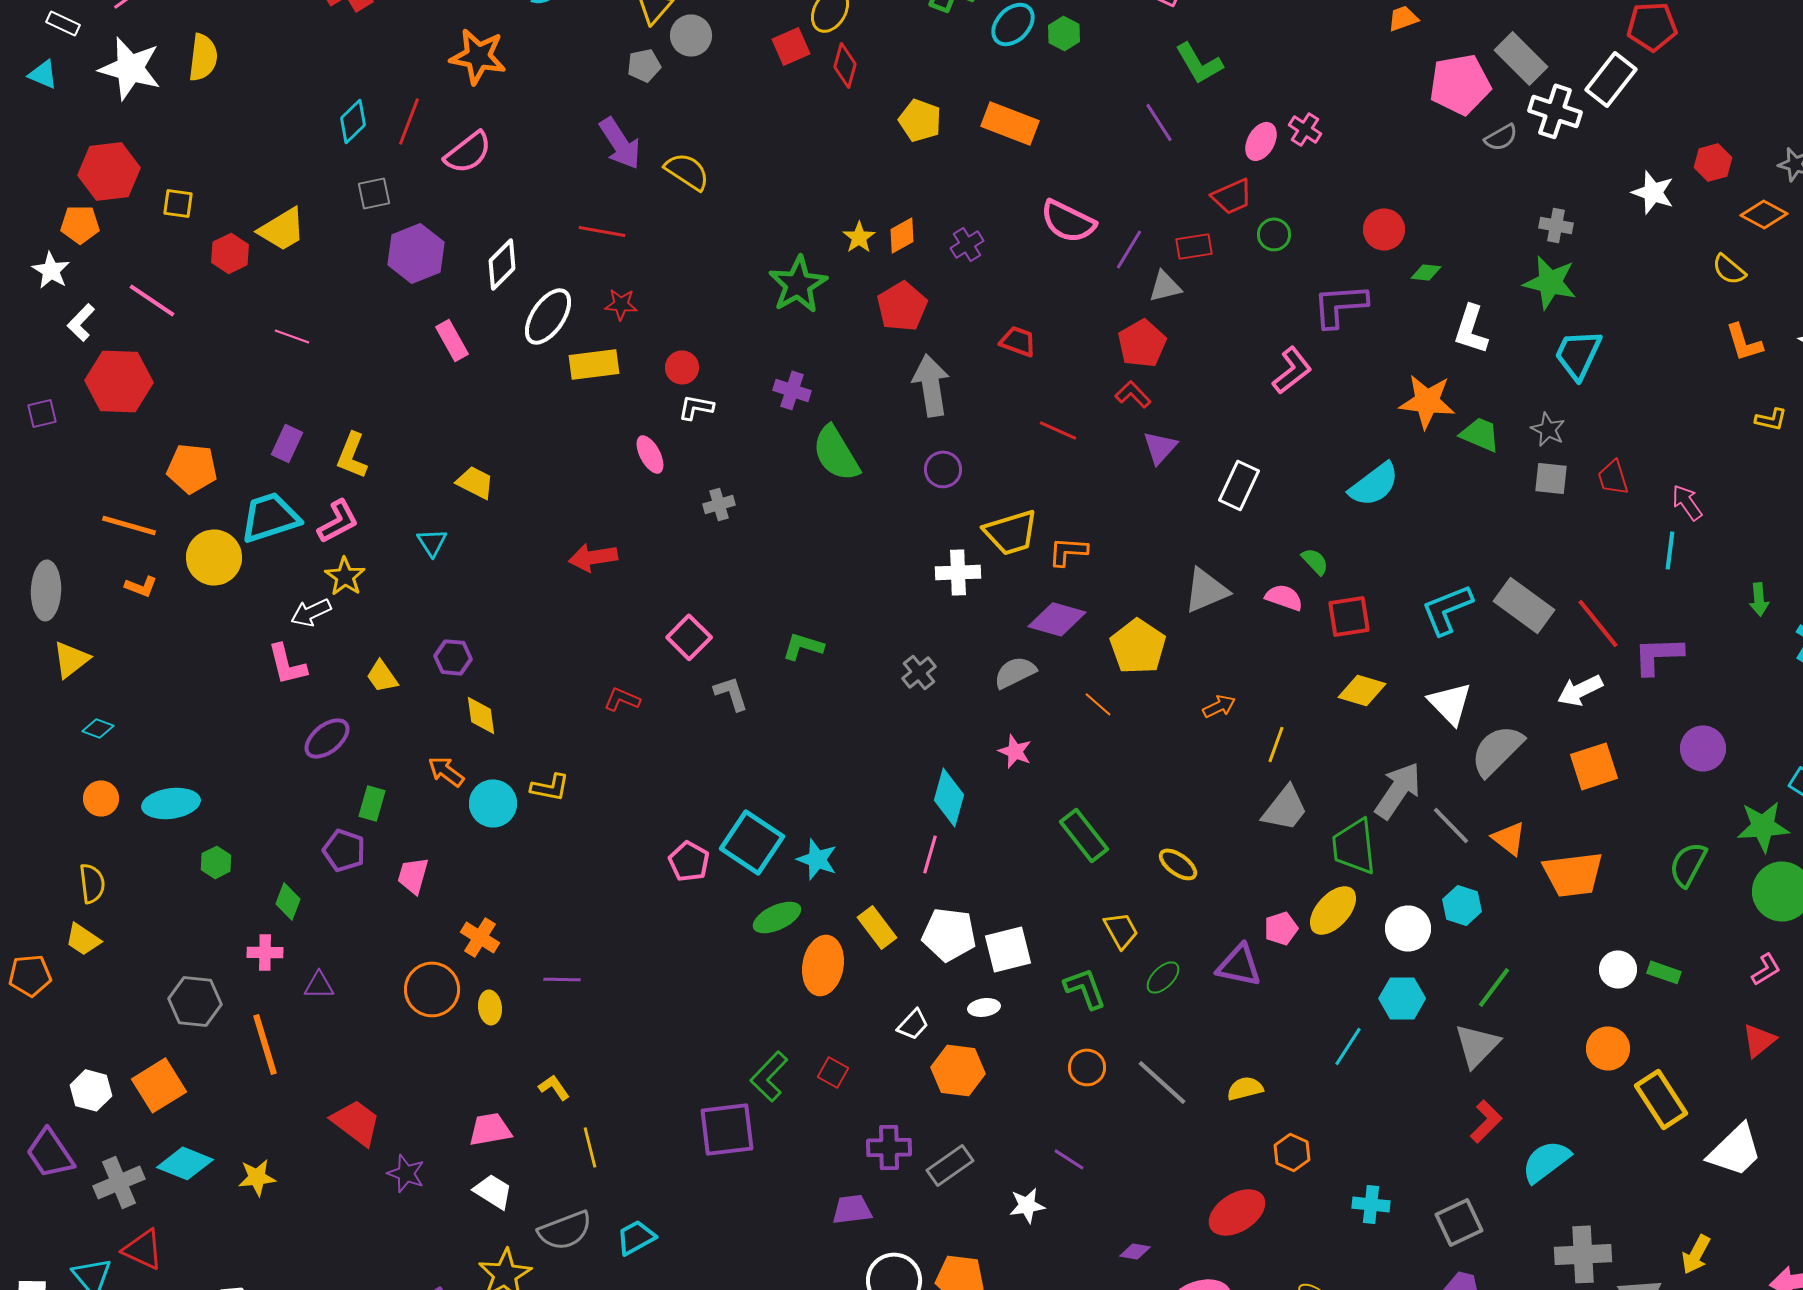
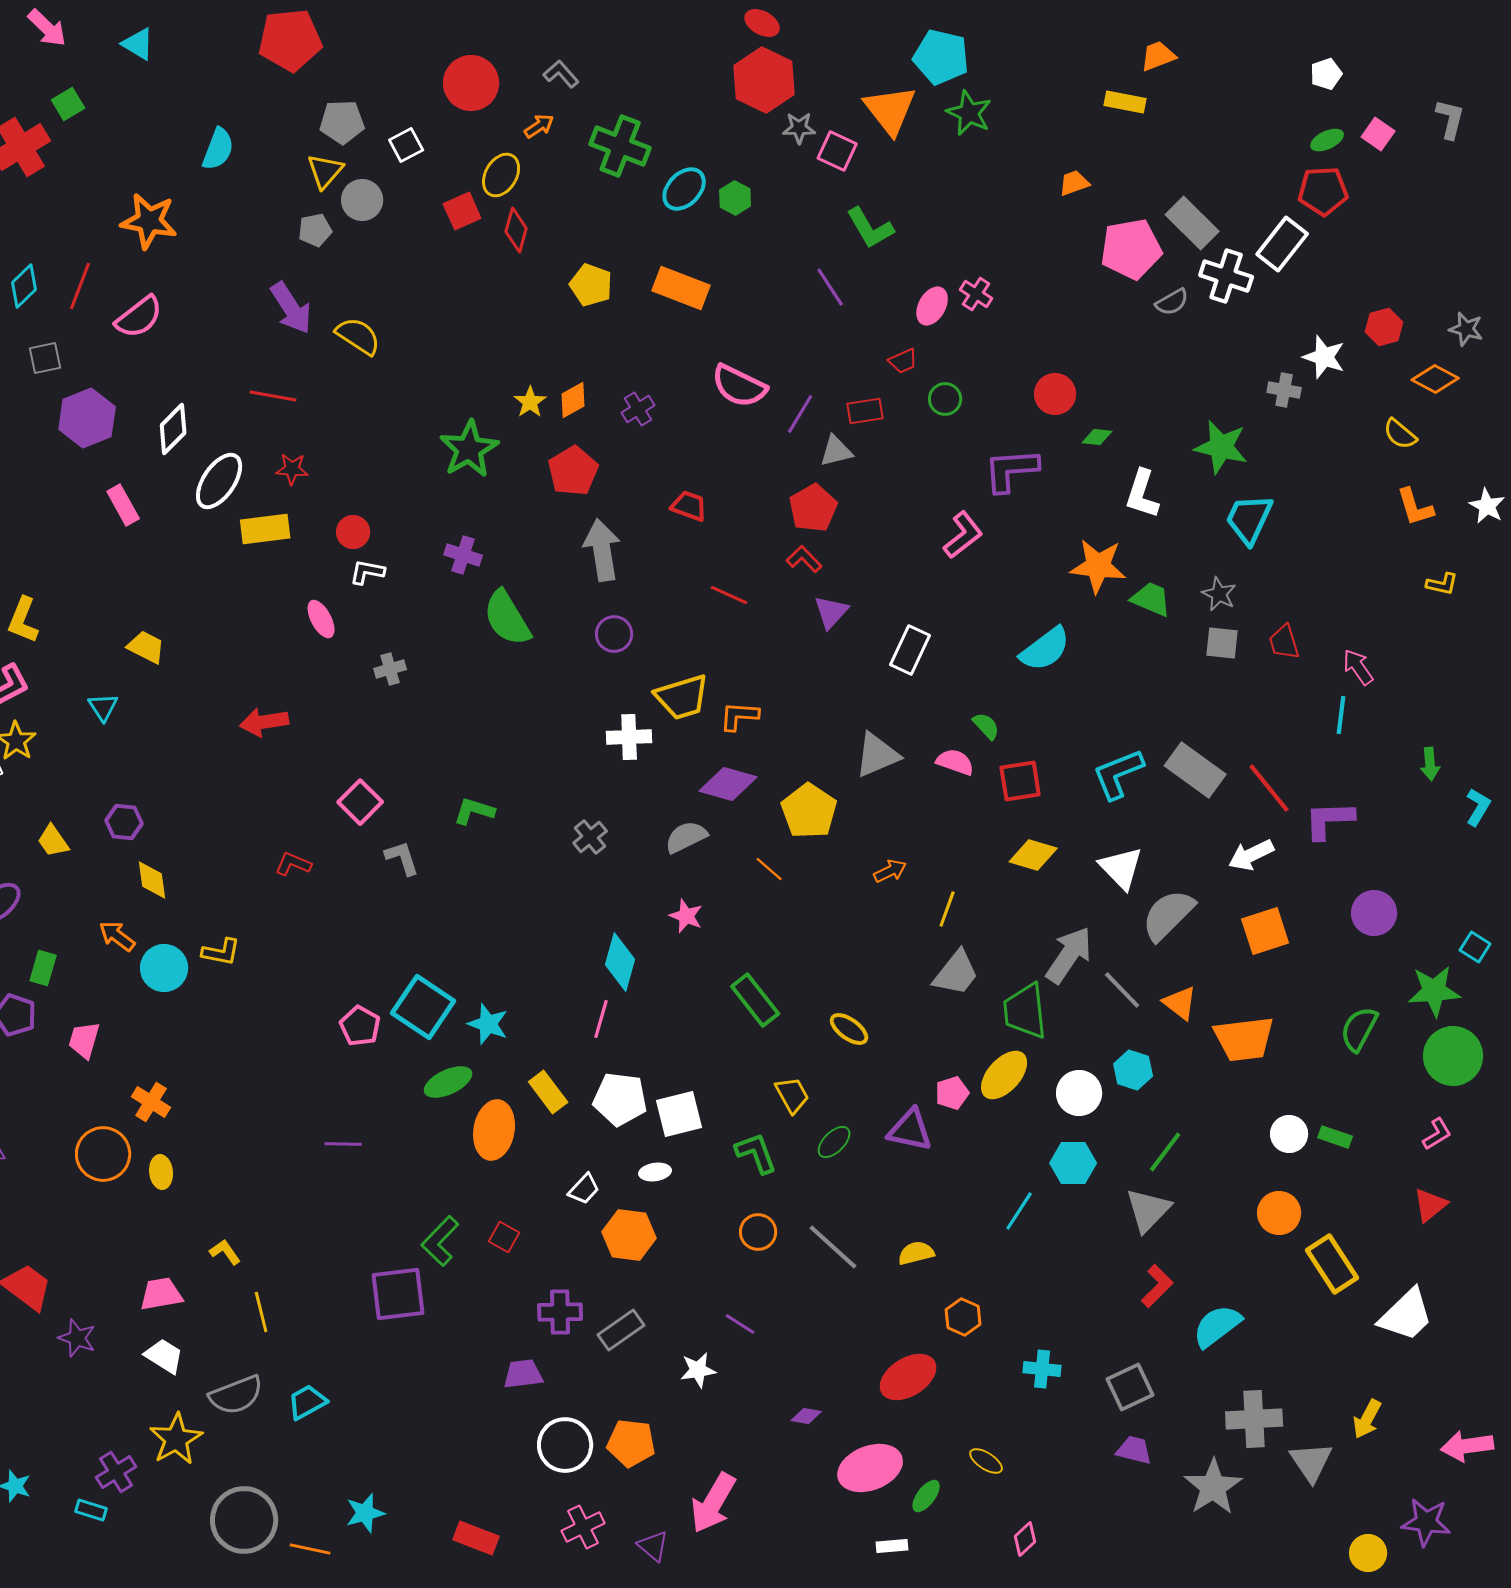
red trapezoid: (1232, 196) -> (903, 361), size x0.7
gray cross: (1556, 225) -> (1284, 390), moved
purple line: (562, 979) -> (343, 1144), moved

